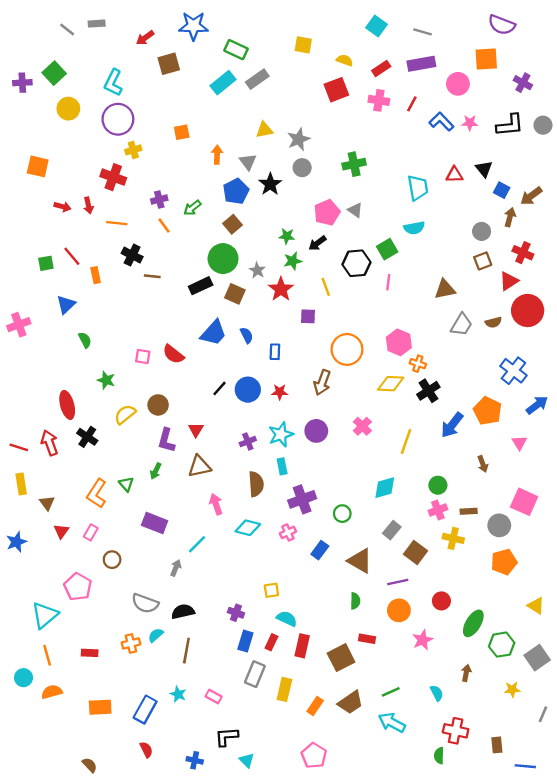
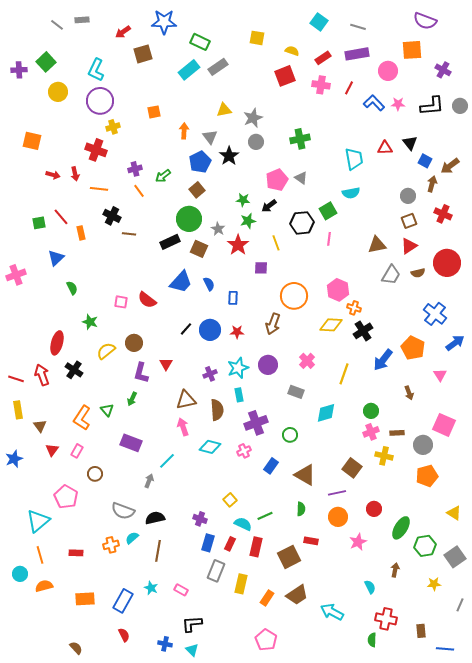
red triangle: (509, 281) -> (409, 246), moved
red ellipse: (67, 405) -> (57, 343), turned 30
brown triangle: (199, 466) -> (186, 400), moved
gray rectangle: (392, 530) -> (296, 392), moved, turned 70
yellow square: (271, 590) -> (230, 500), turned -32
green line: (391, 692) -> (265, 516), moved
cyan triangle: (247, 760) -> (192, 650), moved

